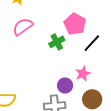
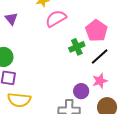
pink semicircle: (23, 27) -> (56, 18), moved
black line: (92, 43) -> (100, 57), moved

